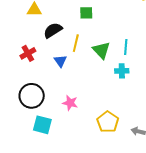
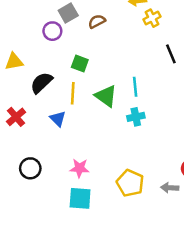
green square: (86, 13) -> (80, 63), moved, turned 32
black circle: (32, 96) -> (30, 168), size x0.7
cyan square: (42, 125) -> (80, 198), moved

